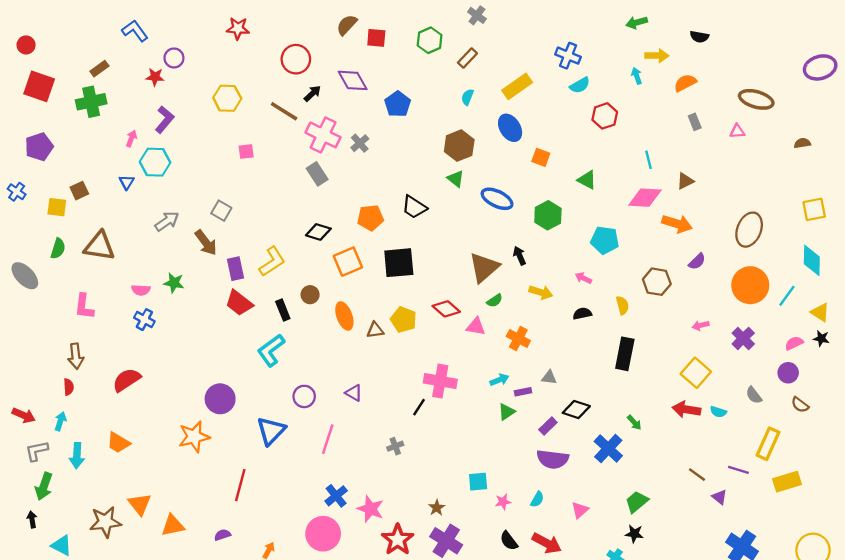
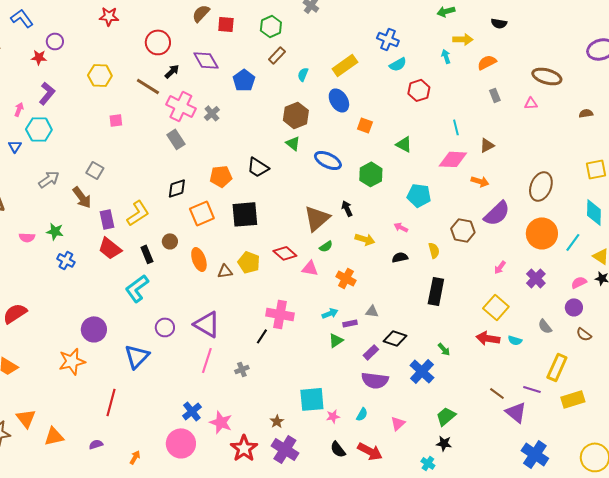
brown rectangle: (467, 58) -> (277, 55), moved
orange arrow: (677, 224) -> (480, 181), size x0.7
black diamond: (318, 232) -> (177, 188), turned -35
purple semicircle: (697, 262) -> (497, 213), size x1.8
blue cross: (144, 320) -> (66, 260), moved
pink arrow: (701, 325) -> (500, 267), turned -40
purple triangle: (354, 393) -> (207, 324), size x1.8
pink line: (328, 439) -> (207, 360), moved
cyan square: (478, 482) -> (312, 399), size x1.5
purple triangle: (720, 497) -> (516, 412), size x1.6

